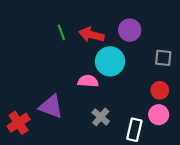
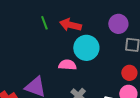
purple circle: (130, 30) -> (118, 24), moved

